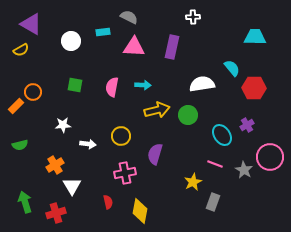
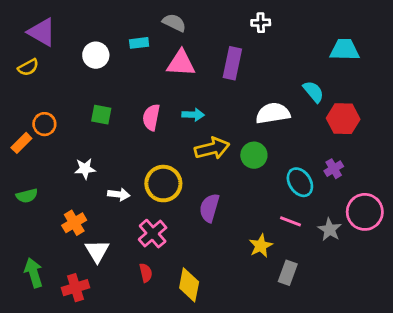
yellow circle: (121, 136) -> (163, 184), size x1.4
pink cross: (125, 173) -> (153, 234), moved, turned -30

